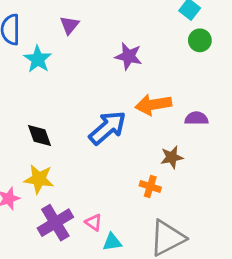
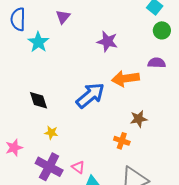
purple semicircle: (197, 118) -> (157, 63), moved
yellow star: (39, 179) -> (51, 133), moved, size x0.6
purple cross: (55, 223) -> (49, 167), turned -32

